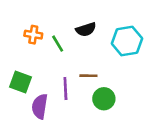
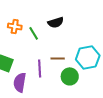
cyan hexagon: (127, 41) -> (88, 57), moved

